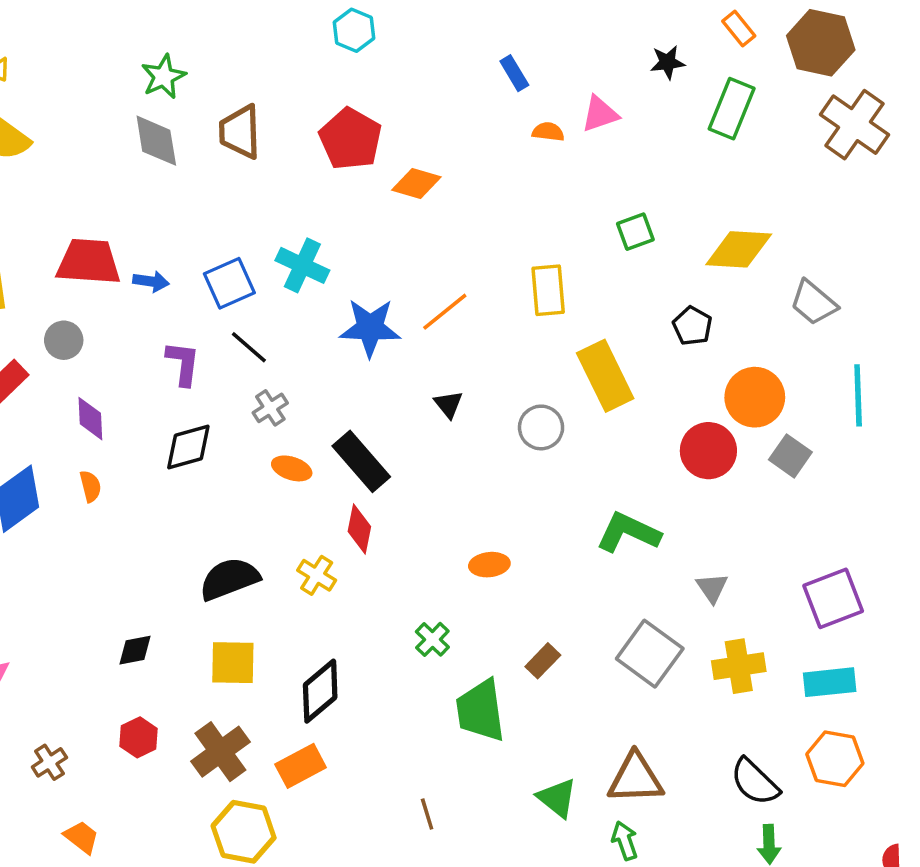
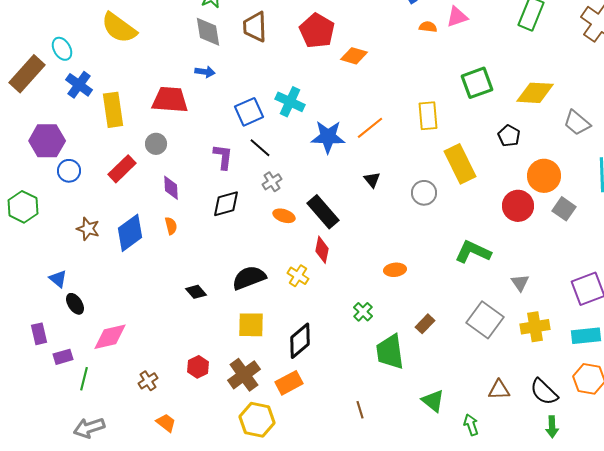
green square: (635, 232) -> (477, 83), size x1.5
blue arrow: (151, 281) -> (205, 72), moved
black diamond: (135, 650) -> (196, 292), moved, turned 60
brown triangle: (635, 778) -> (499, 390), moved, size x0.7

